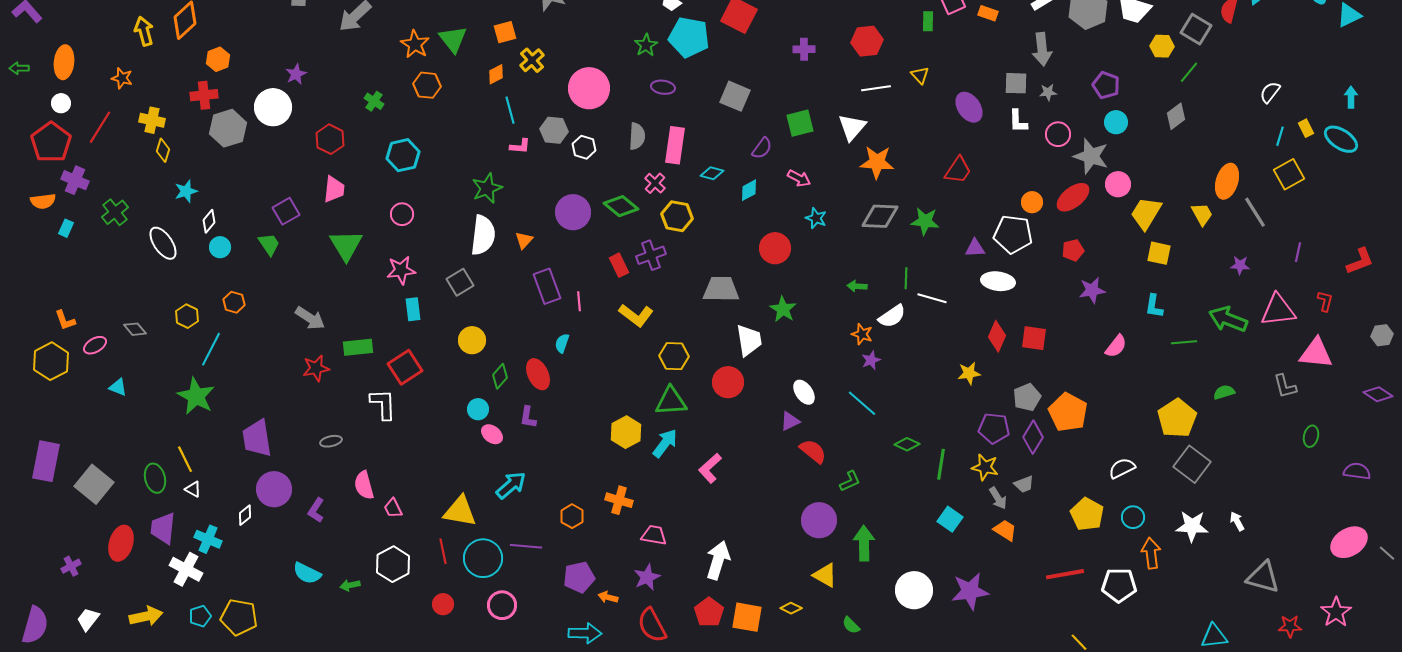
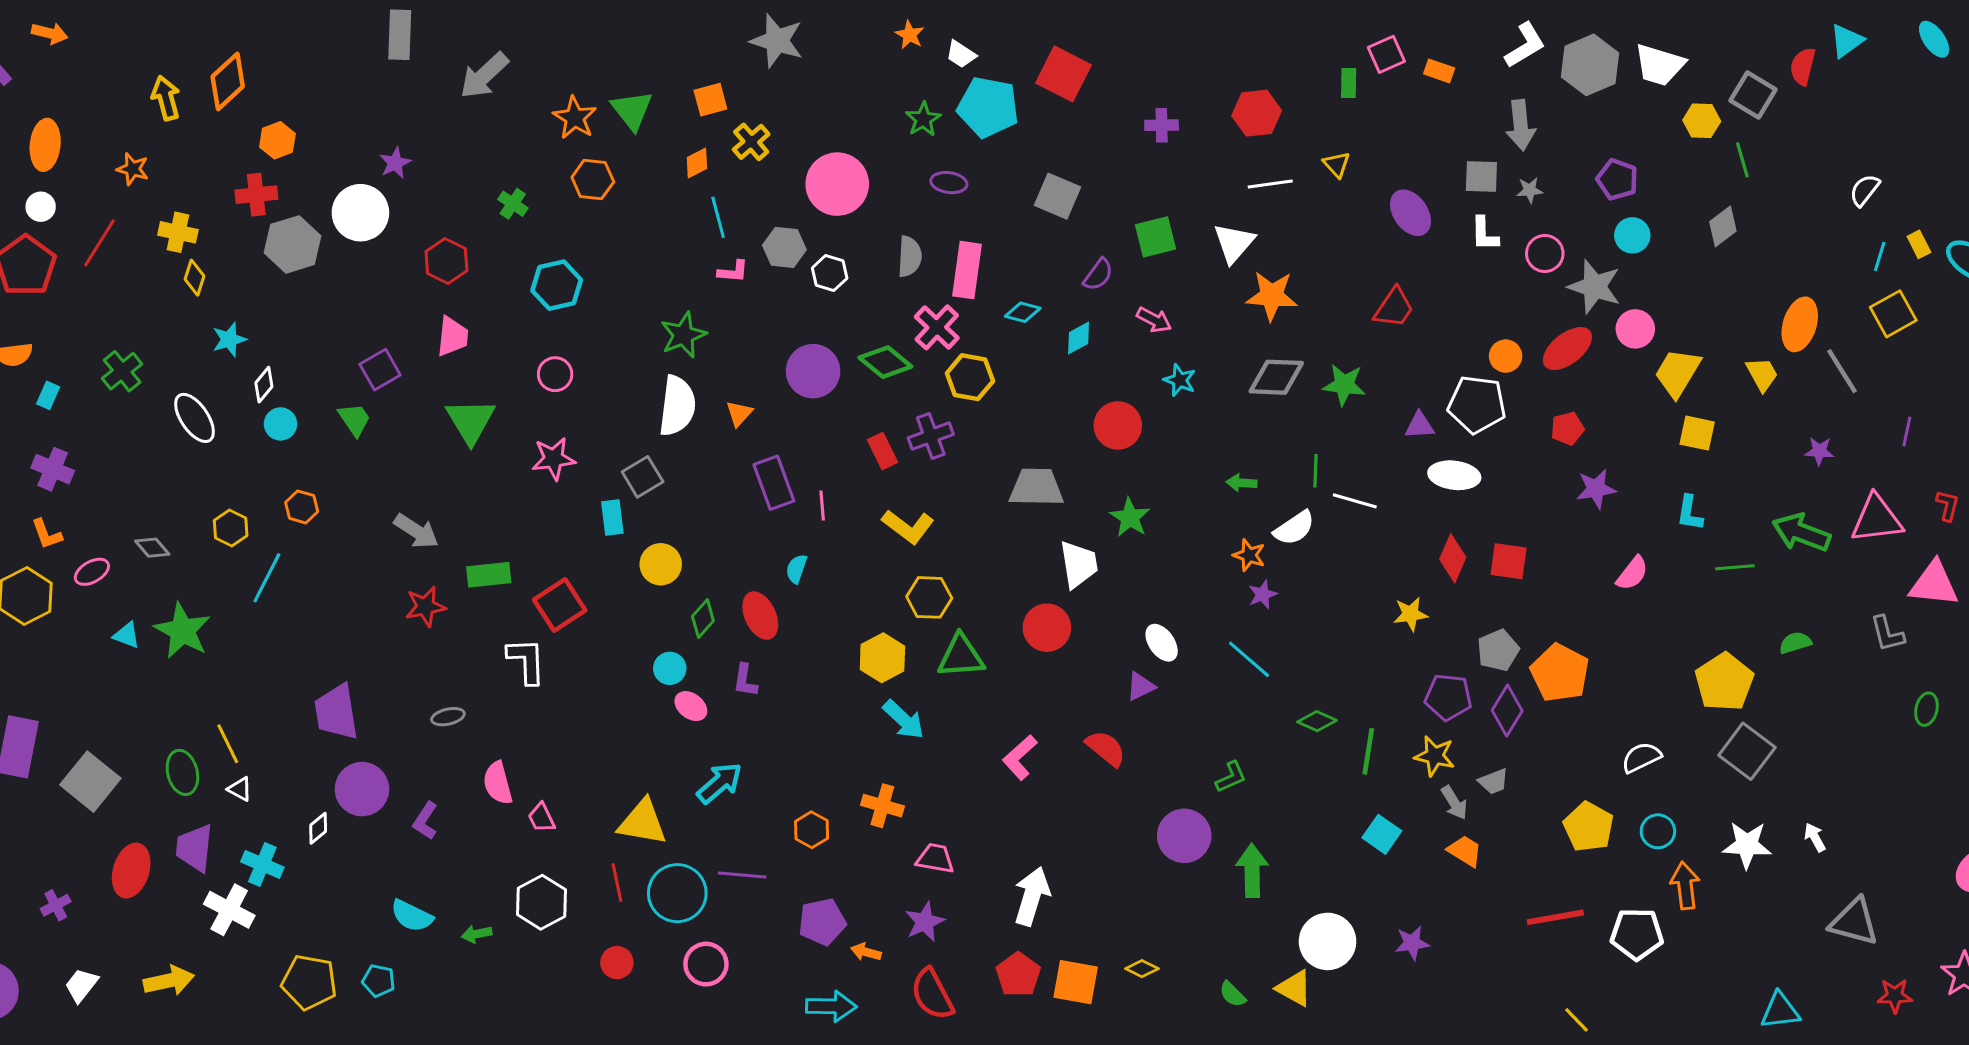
green line: (1189, 72) -> (1742, 160), turned -55
purple cross: (75, 180) -> (53, 469), moved
pink cross: (655, 183) -> (937, 327), size x1.4
cyan rectangle: (413, 309) -> (612, 517), moved
yellow hexagon: (674, 356) -> (929, 597), moved
green star: (196, 396) -> (182, 631), moved
yellow hexagon: (626, 432) -> (882, 658), moved
cyan arrow: (665, 443) -> (904, 720), moved, turned 96
red semicircle: (813, 451) -> (1106, 748), moved
yellow triangle: (825, 575) -> (1294, 988), moved
purple star: (970, 591) -> (1412, 943), size x0.6
cyan pentagon: (200, 616) -> (379, 981), moved, turned 30

